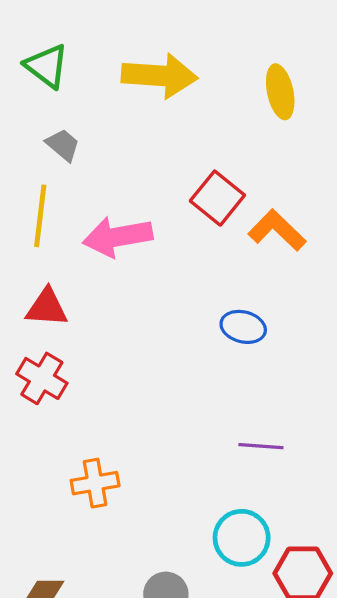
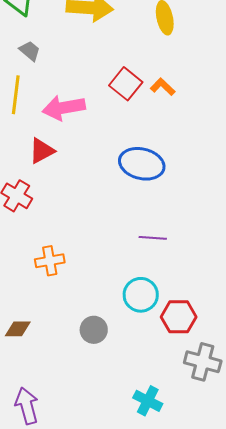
orange L-shape: (277, 230) -> (163, 87), moved, size x0.7
red triangle: (47, 308) -> (42, 151), moved, turned -32
blue ellipse: (243, 327) -> (142, 164), size x1.6

